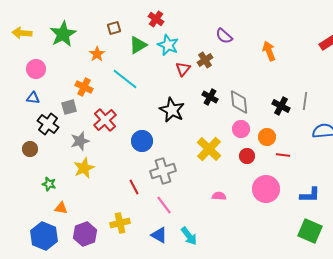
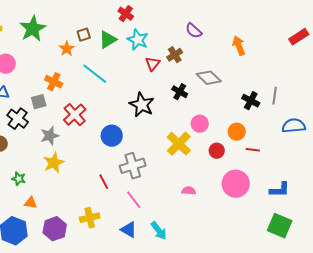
brown square: (114, 28) -> (84, 35), moved
gray diamond: (239, 102) -> (209, 78), moved, turned -40
pink circle: (241, 129) -> (200, 124), moved

